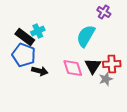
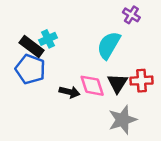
black arrow: (40, 71) -> (69, 92), moved
gray star: (106, 79) -> (123, 120), moved, size x1.6

